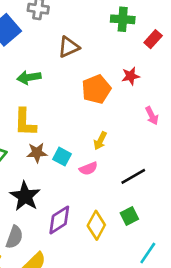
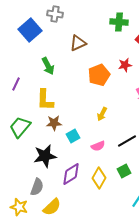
green arrow: (29, 77) -> (48, 66), turned -108
cyan square: (62, 157) -> (73, 136), moved, turned 32
pink semicircle: (88, 168) -> (98, 146), moved
black star: (25, 196) -> (45, 156), turned 30

